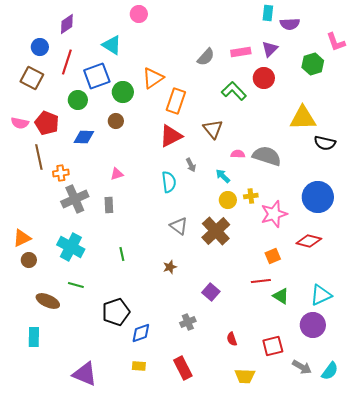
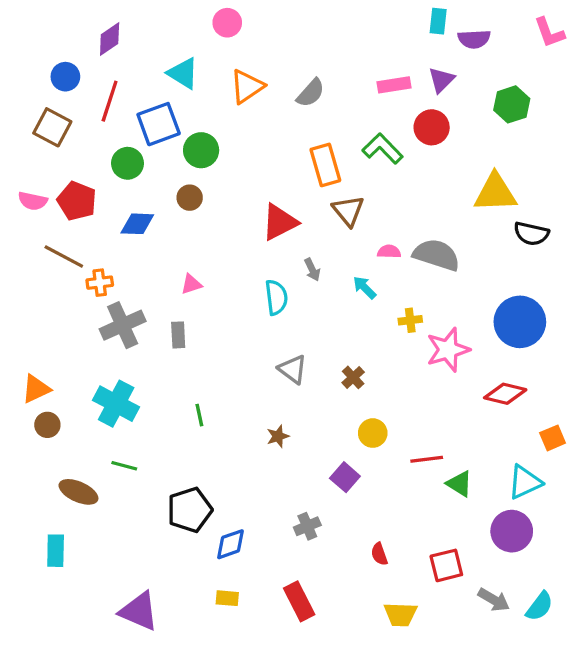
pink L-shape: (336, 42) -> (549, 33), moved
gray semicircle: (206, 57) -> (311, 93), moved
orange triangle: (153, 78) -> (247, 86), moved
orange rectangle: (176, 101) -> (325, 165), moved, turned -35
brown line: (39, 157) -> (64, 256), turned -50
yellow circle: (228, 200) -> (373, 433), moved
brown cross: (216, 231) -> (353, 377), size x0.5
orange square: (273, 256) -> (553, 438), moved

